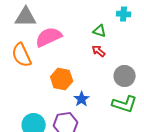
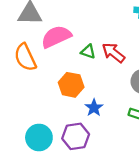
green triangle: (100, 31) -> (88, 52), moved
red arrow: (99, 51) -> (113, 53), size x1.5

